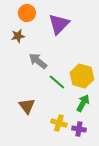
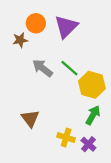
orange circle: (27, 13) -> (36, 23), moved
green line: (57, 82) -> (69, 68), moved
purple cross: (79, 129) -> (88, 144), turned 32

